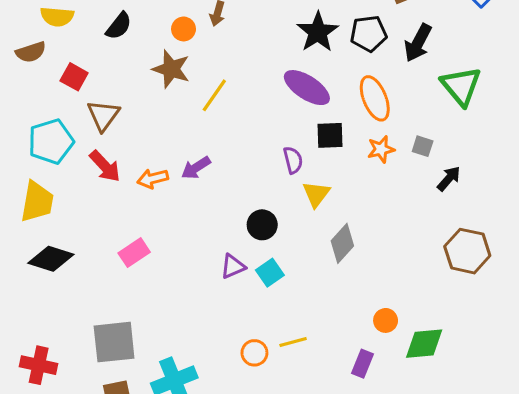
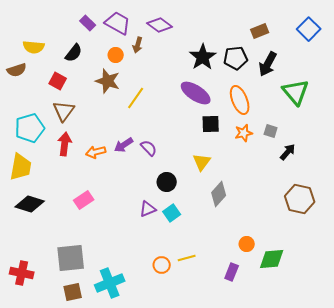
red square: (74, 77) -> (58, 81), moved
purple semicircle: (293, 160) -> (149, 148), moved, turned -30
red arrow: (105, 166) -> (65, 144), turned -130

